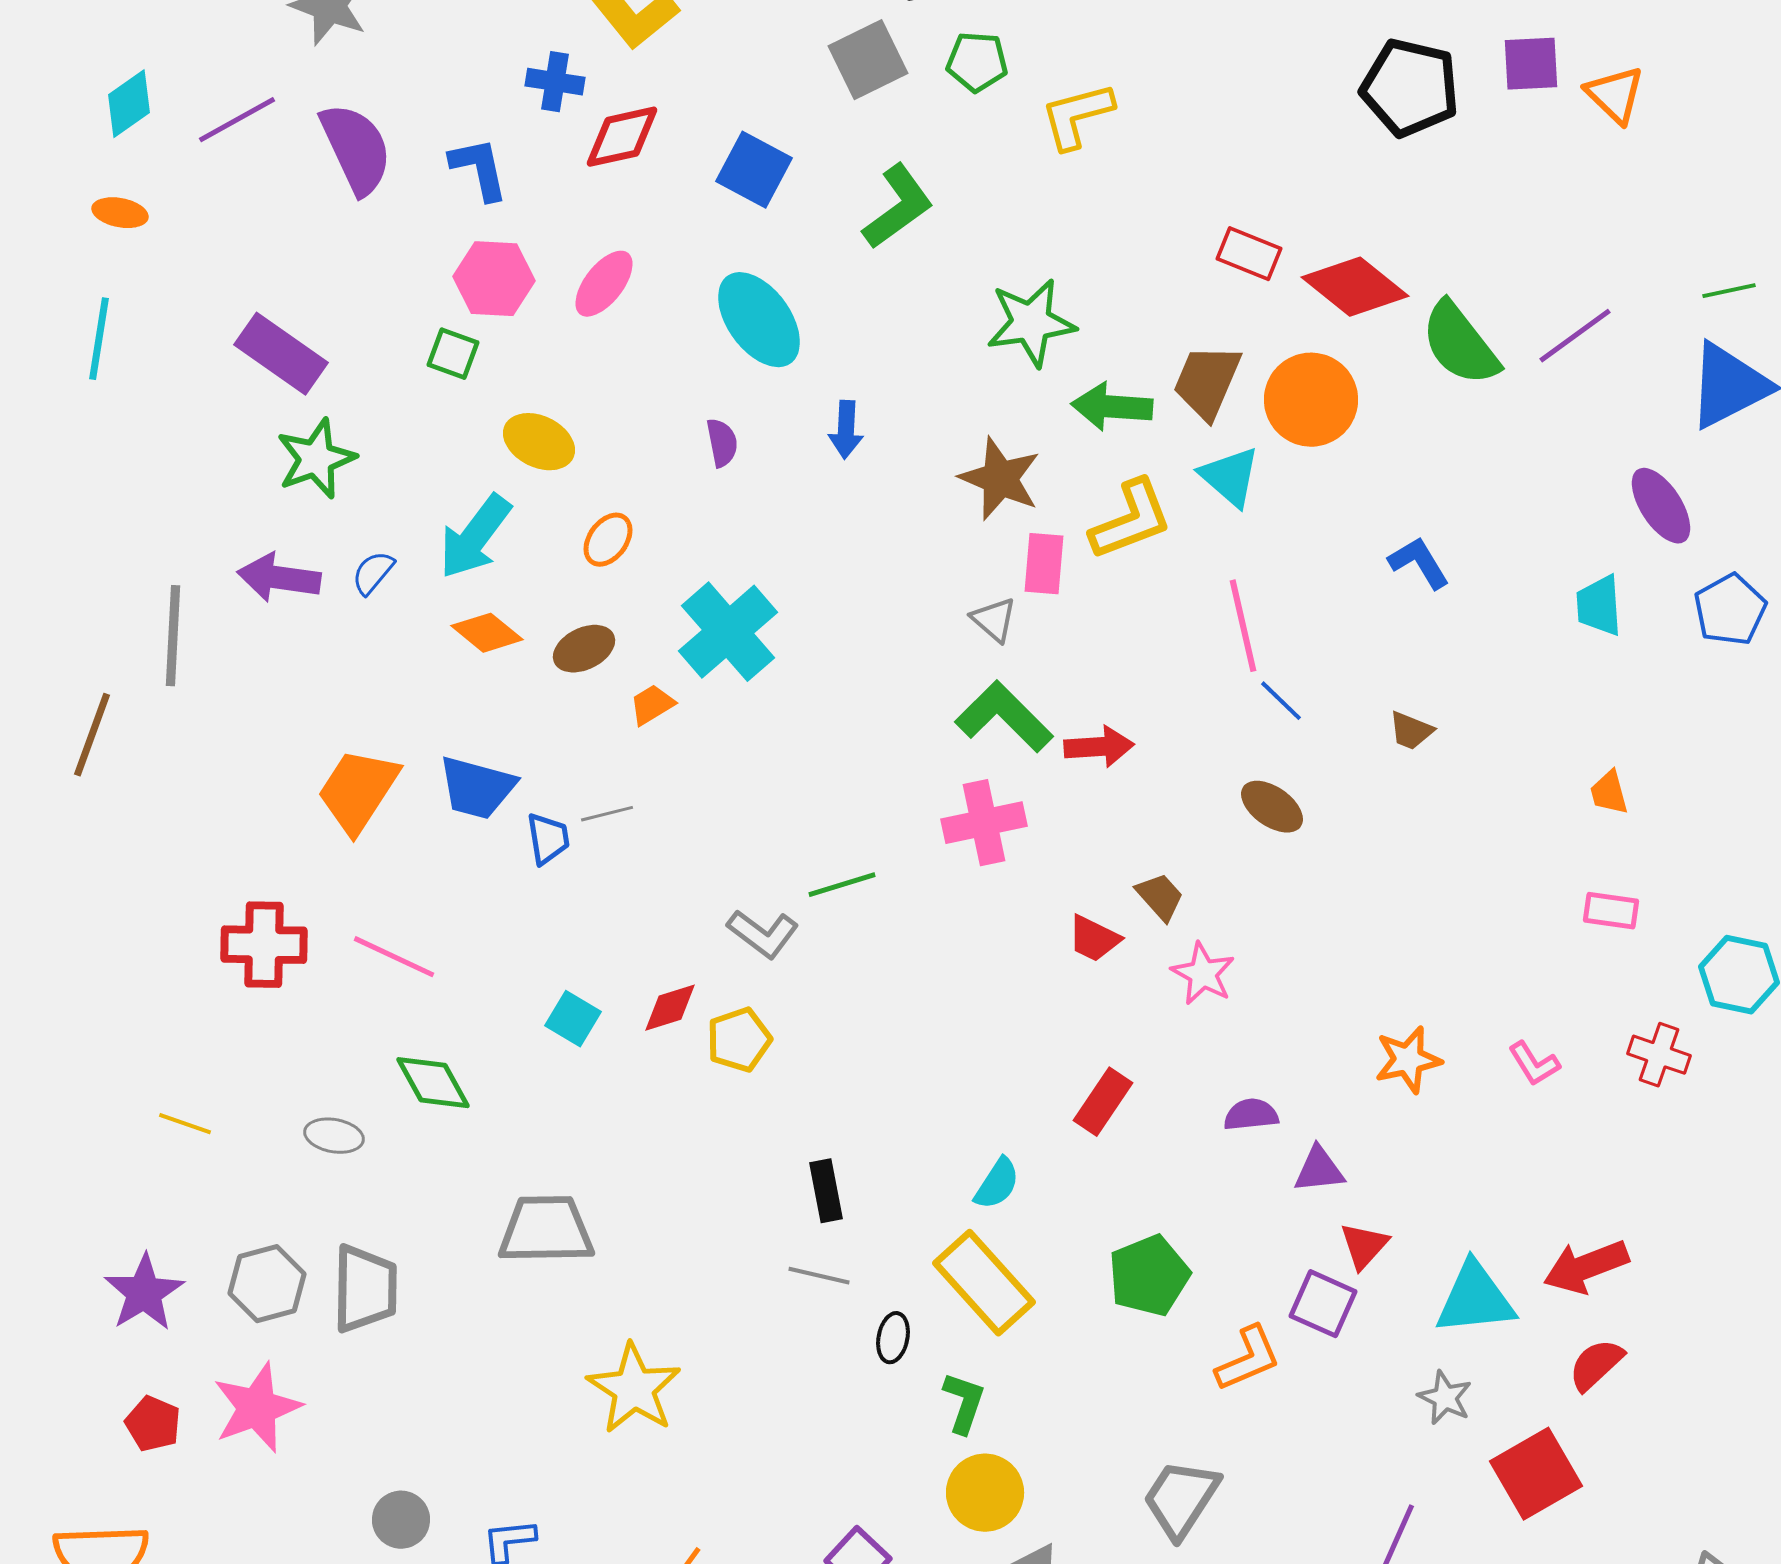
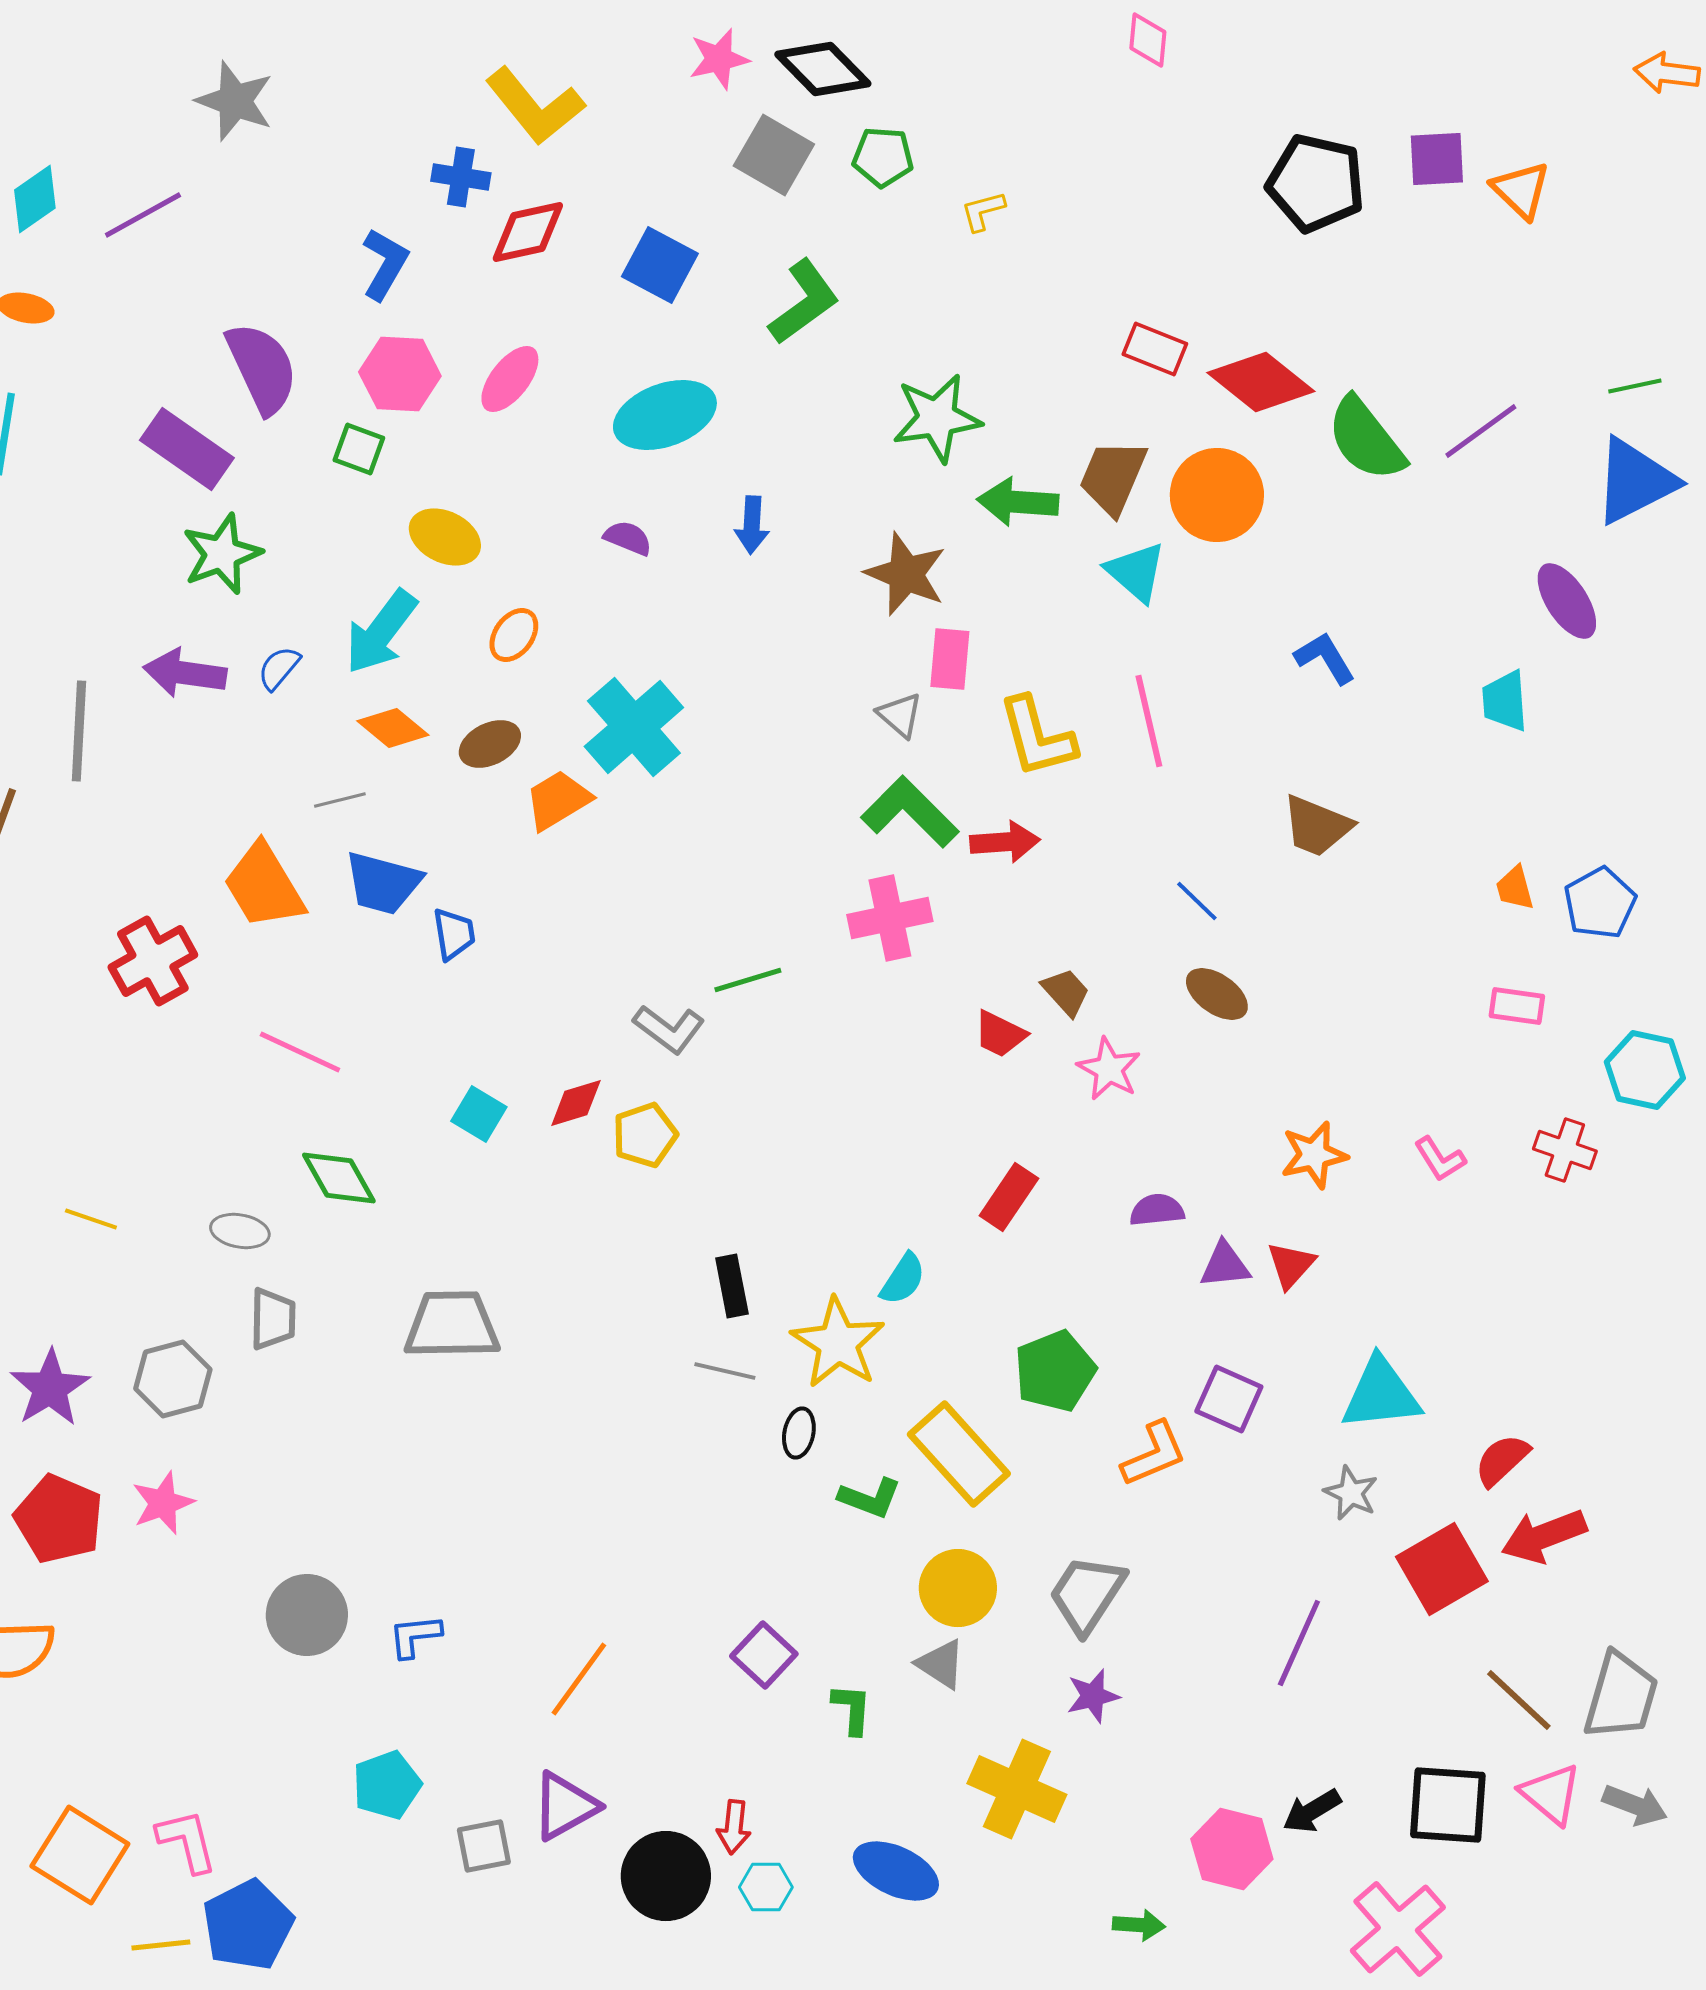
gray square: (868, 60) -> (774, 155), turned -34
yellow L-shape: (1077, 116) -> (983, 211), size x0.6
purple semicircle: (356, 149) -> (262, 368), moved
blue L-shape: (479, 169) -> (385, 264), turned 42
cyan ellipse: (759, 320) -> (665, 415), turned -74
purple semicircle: (722, 443) -> (628, 538), turned -57
yellow L-shape: (1131, 520) -> (1037, 737), moved, turned 96
blue pentagon: (1730, 610) -> (1600, 903), moved
blue line: (1281, 701) -> (1197, 901), moved
orange trapezoid: (652, 705) -> (558, 800), size x1.5
brown trapezoid: (1411, 731) -> (1317, 826), size x1.6
orange trapezoid: (358, 791) -> (264, 886), turned -64
brown ellipse: (1272, 807) -> (1217, 994), moved
gray line: (607, 814) -> (340, 800), moved
red cross: (264, 945) -> (153, 961), moved, turned -30
red triangle: (1364, 1246) -> (1291, 1265), moved
red arrow: (1586, 1267) -> (1544, 1536), moved
yellow rectangle: (984, 1283) -> (959, 1454), moved
gray trapezoid: (365, 1289) -> (273, 1319), moved, size x0.7
yellow star: (634, 1389) -> (838, 1343), moved
green L-shape: (964, 1403) -> (870, 1498), turned 92
pink star: (257, 1408) -> (163, 1503), size x0.7
red pentagon: (153, 1424) -> (59, 1519), size x1.6
yellow circle: (985, 1493) -> (958, 1588), moved
gray circle: (401, 1520) -> (307, 1615), size x1.4

